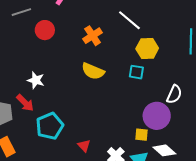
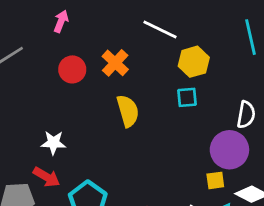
red circle: (45, 30) -> (72, 69), moved
yellow semicircle: (93, 71) -> (128, 111), turned -115

